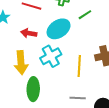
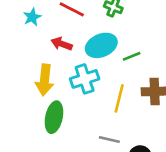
green line: (85, 15) -> (132, 56), moved

